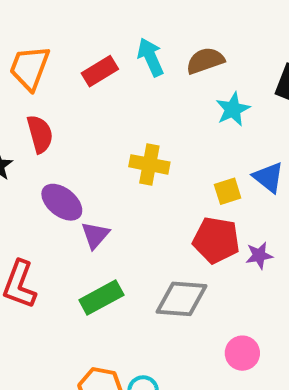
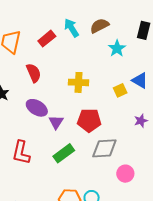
red semicircle: (40, 134) -> (34, 73), moved
red pentagon: (216, 240) -> (89, 120), moved
pink circle: (242, 353) -> (125, 174), moved

